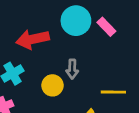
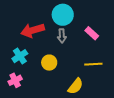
pink rectangle: (106, 27) -> (92, 33), moved
gray arrow: (72, 69) -> (62, 36), moved

